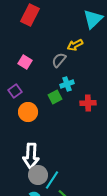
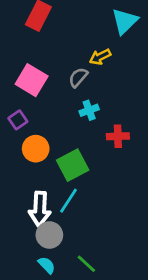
pink square: (25, 62) -> (32, 80), size x1.6
green square: (55, 97) -> (73, 165), moved, size x1.6
cyan line: (52, 180) -> (69, 201), moved

